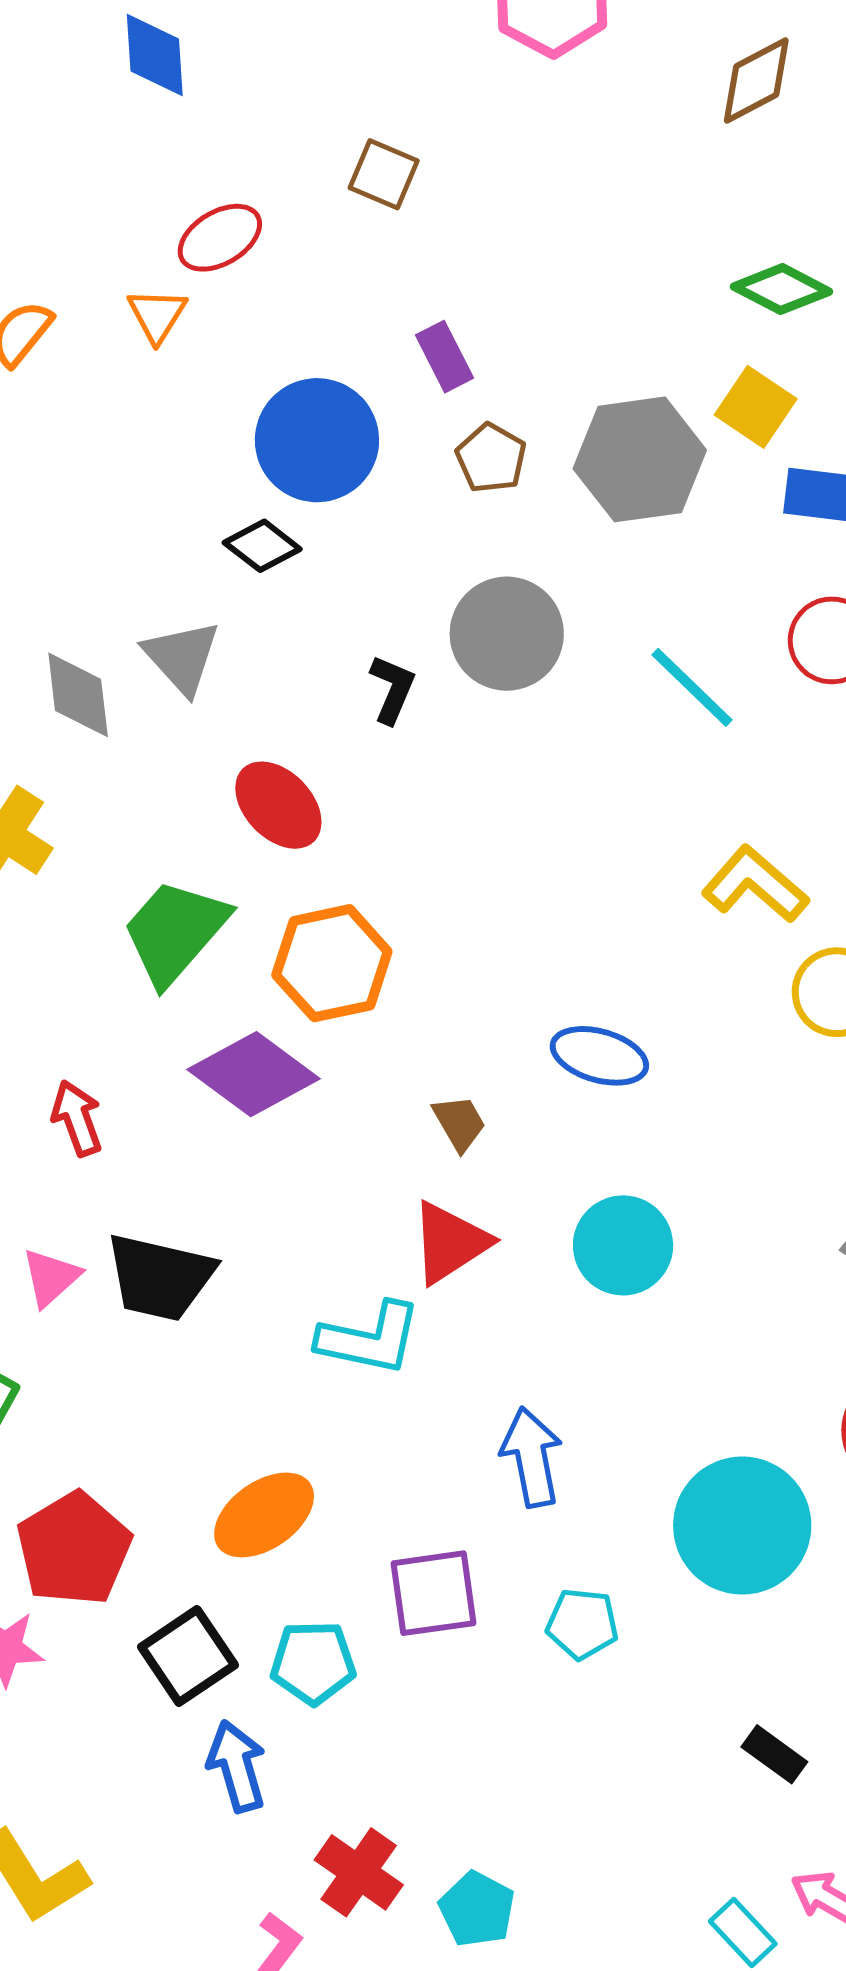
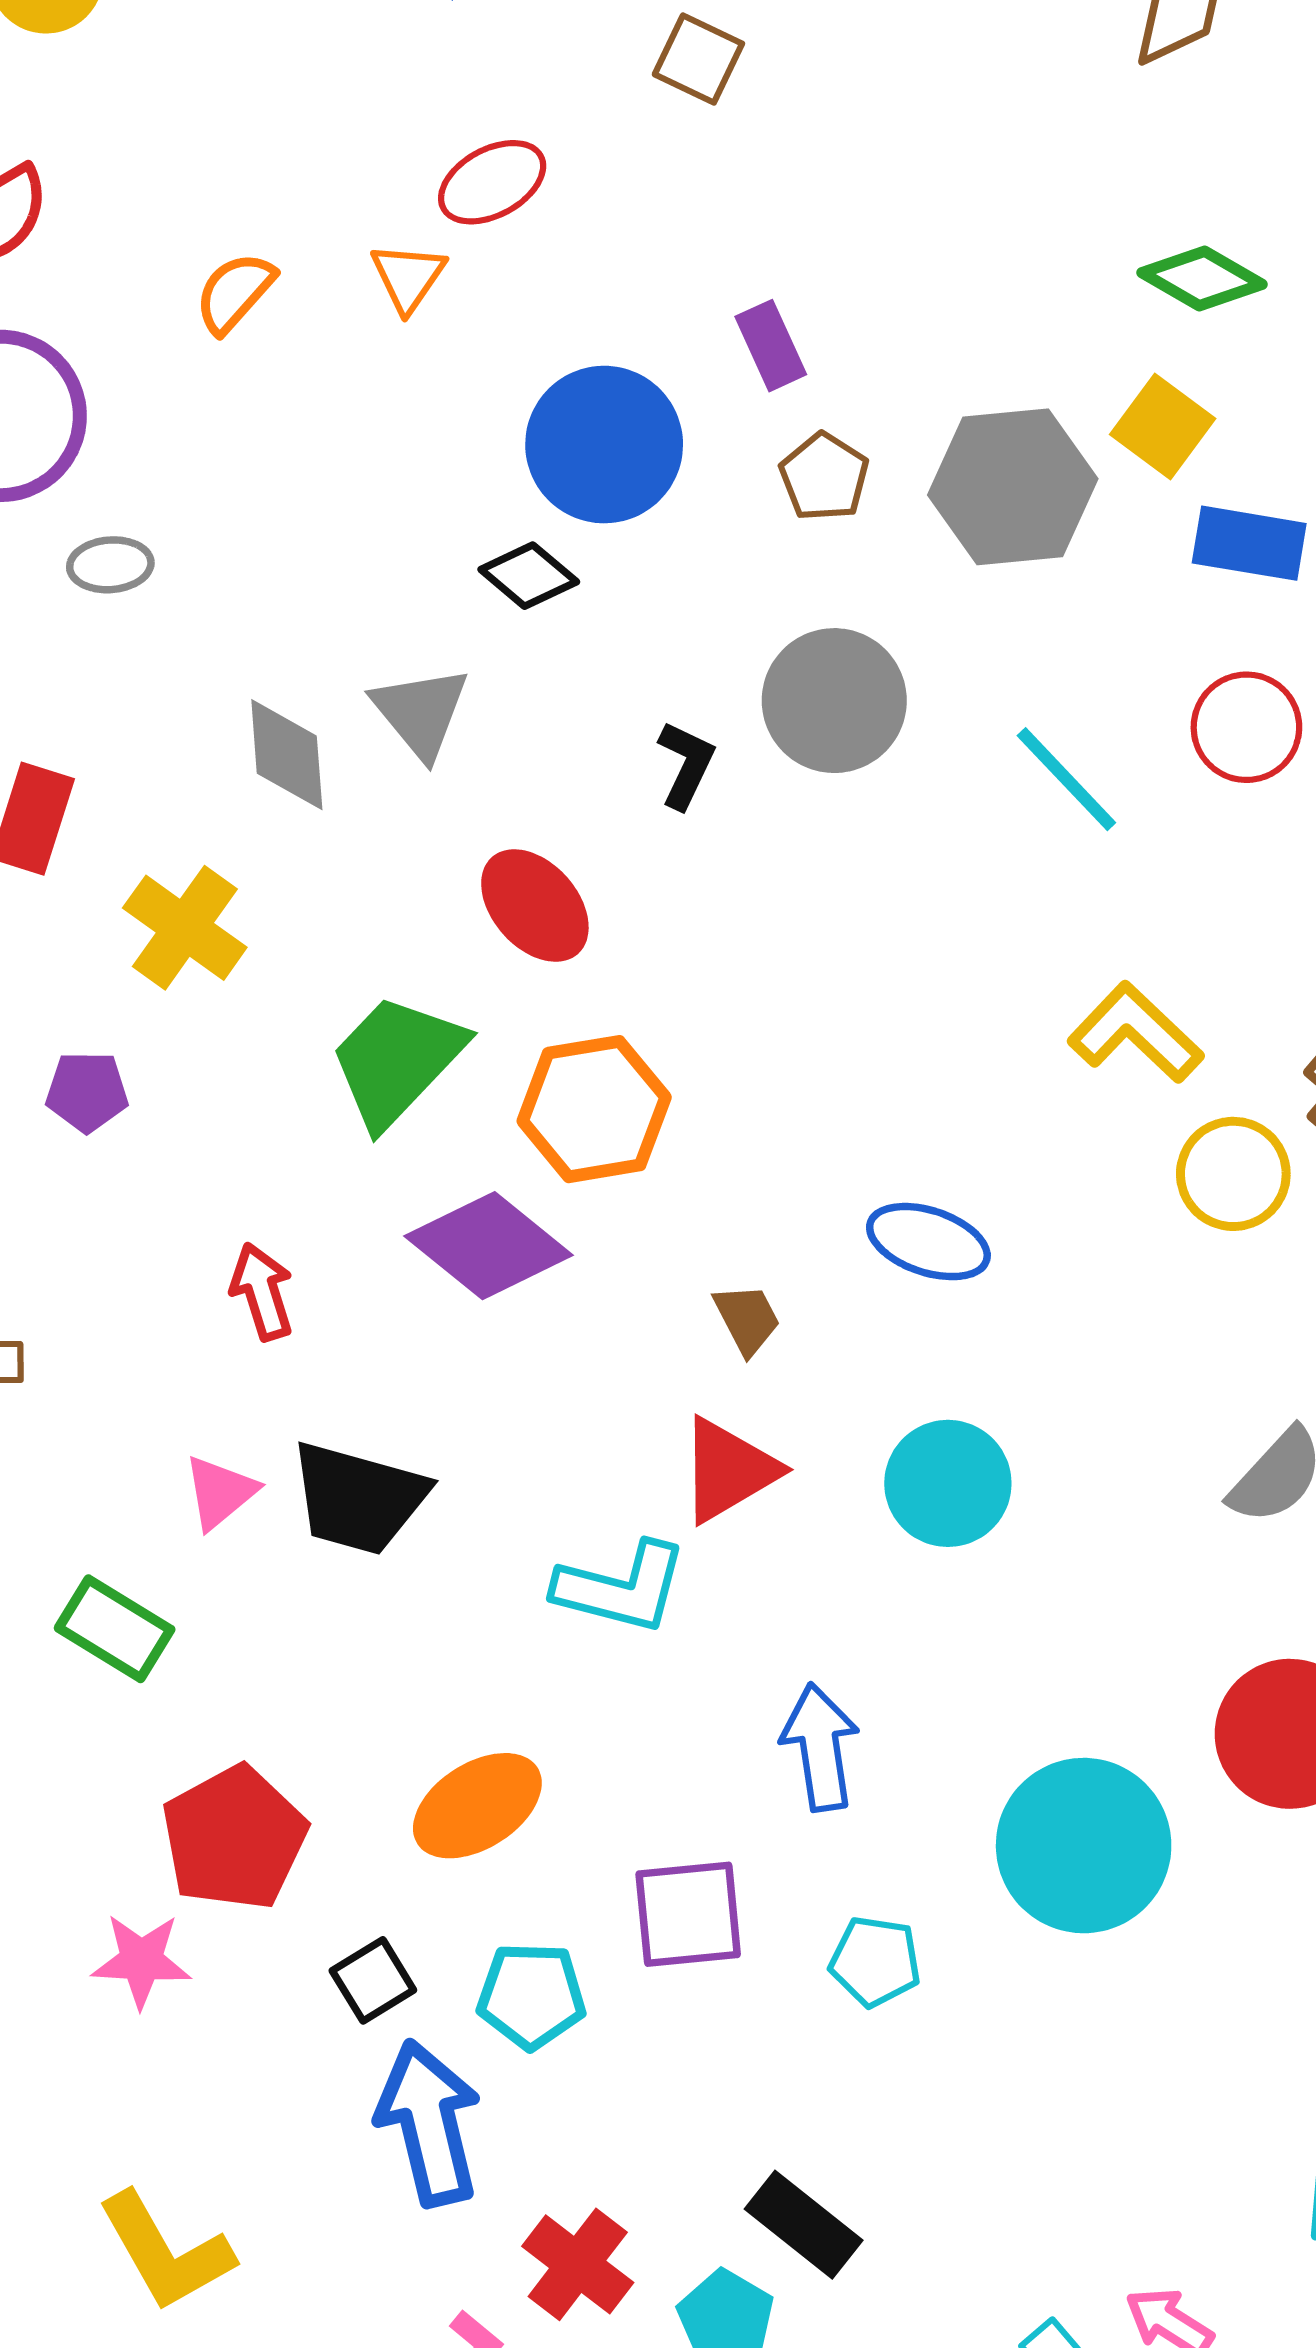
brown square: (384, 174) -> (698, 59), moved
black square: (188, 1656) -> (373, 1980), size x0.7
black rectangle: (774, 1754) -> (804, 2225), moved, size x1.4
blue arrow: (237, 1766) -> (429, 2123), size x1.4

